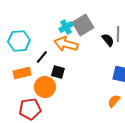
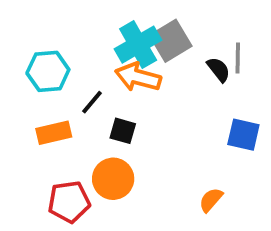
cyan cross: (66, 27) -> (138, 45), size x1.6
orange circle: (45, 87) -> (113, 179), moved
orange semicircle: (114, 101) -> (211, 200), moved

